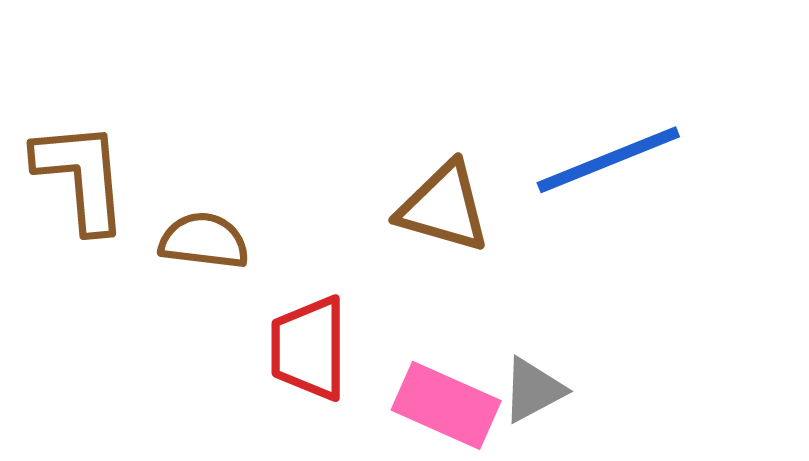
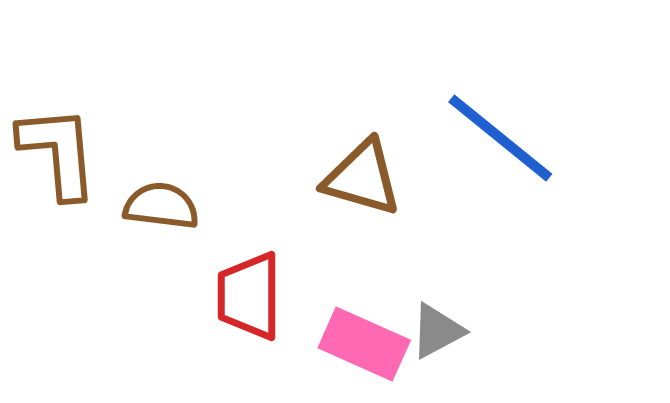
blue line: (608, 160) -> (500, 138), turned 61

